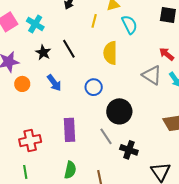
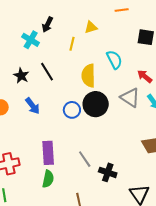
cyan cross: (35, 24) -> (31, 40), moved
cyan semicircle: (129, 25) -> (114, 60), moved
black circle: (119, 111) -> (96, 104), moved
green semicircle: (70, 170) -> (48, 179), moved

